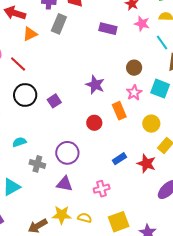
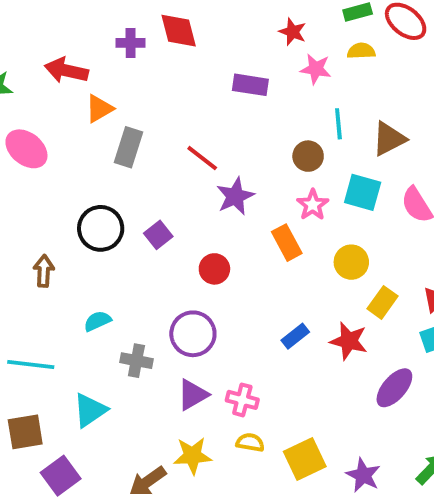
gray rectangle: (59, 24) -> (128, 147), moved
cyan line: (162, 43) -> (338, 124), moved, turned 35
red line: (18, 64) -> (202, 158), moved
purple star: (95, 85) -> (235, 196), turned 30
red circle: (94, 123) -> (214, 269), moved
purple triangle: (64, 184) -> (193, 395), turned -36
pink cross: (102, 189) -> (242, 400), moved, turned 35
yellow semicircle: (85, 218) -> (250, 442), moved

